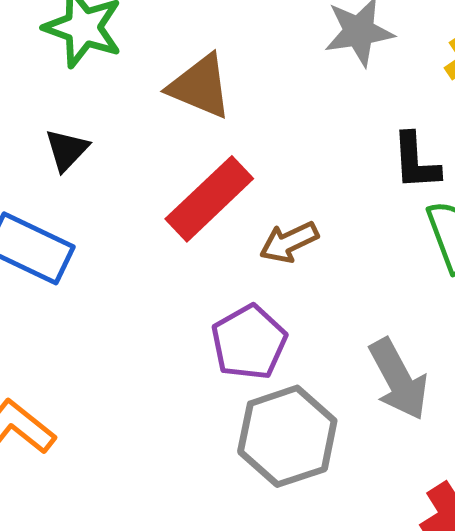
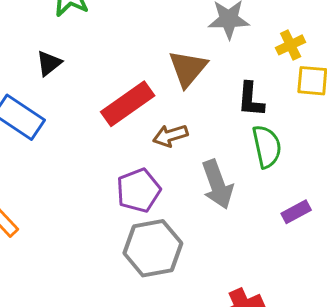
brown triangle: (200, 86) -> (188, 68), moved, turned 39
gray arrow: (399, 379) -> (217, 184), moved

